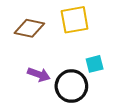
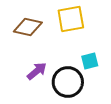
purple arrow: (39, 74) -> (37, 71), turned -60

